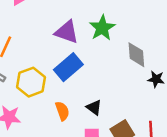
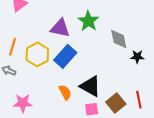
yellow hexagon: (31, 82) -> (37, 54), moved
black triangle: (94, 107) -> (90, 86), size x1.6

